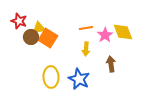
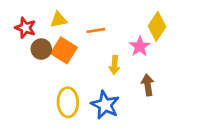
yellow triangle: (39, 28) -> (59, 20), moved
orange line: (86, 28) -> (96, 30), moved
yellow diamond: (123, 32) -> (157, 26), moved, turned 55

